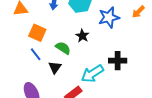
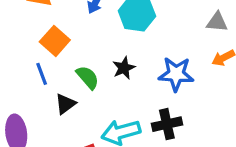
blue star: (109, 17) -> (176, 74), moved
black cross: (118, 61) -> (167, 124), turned -30

